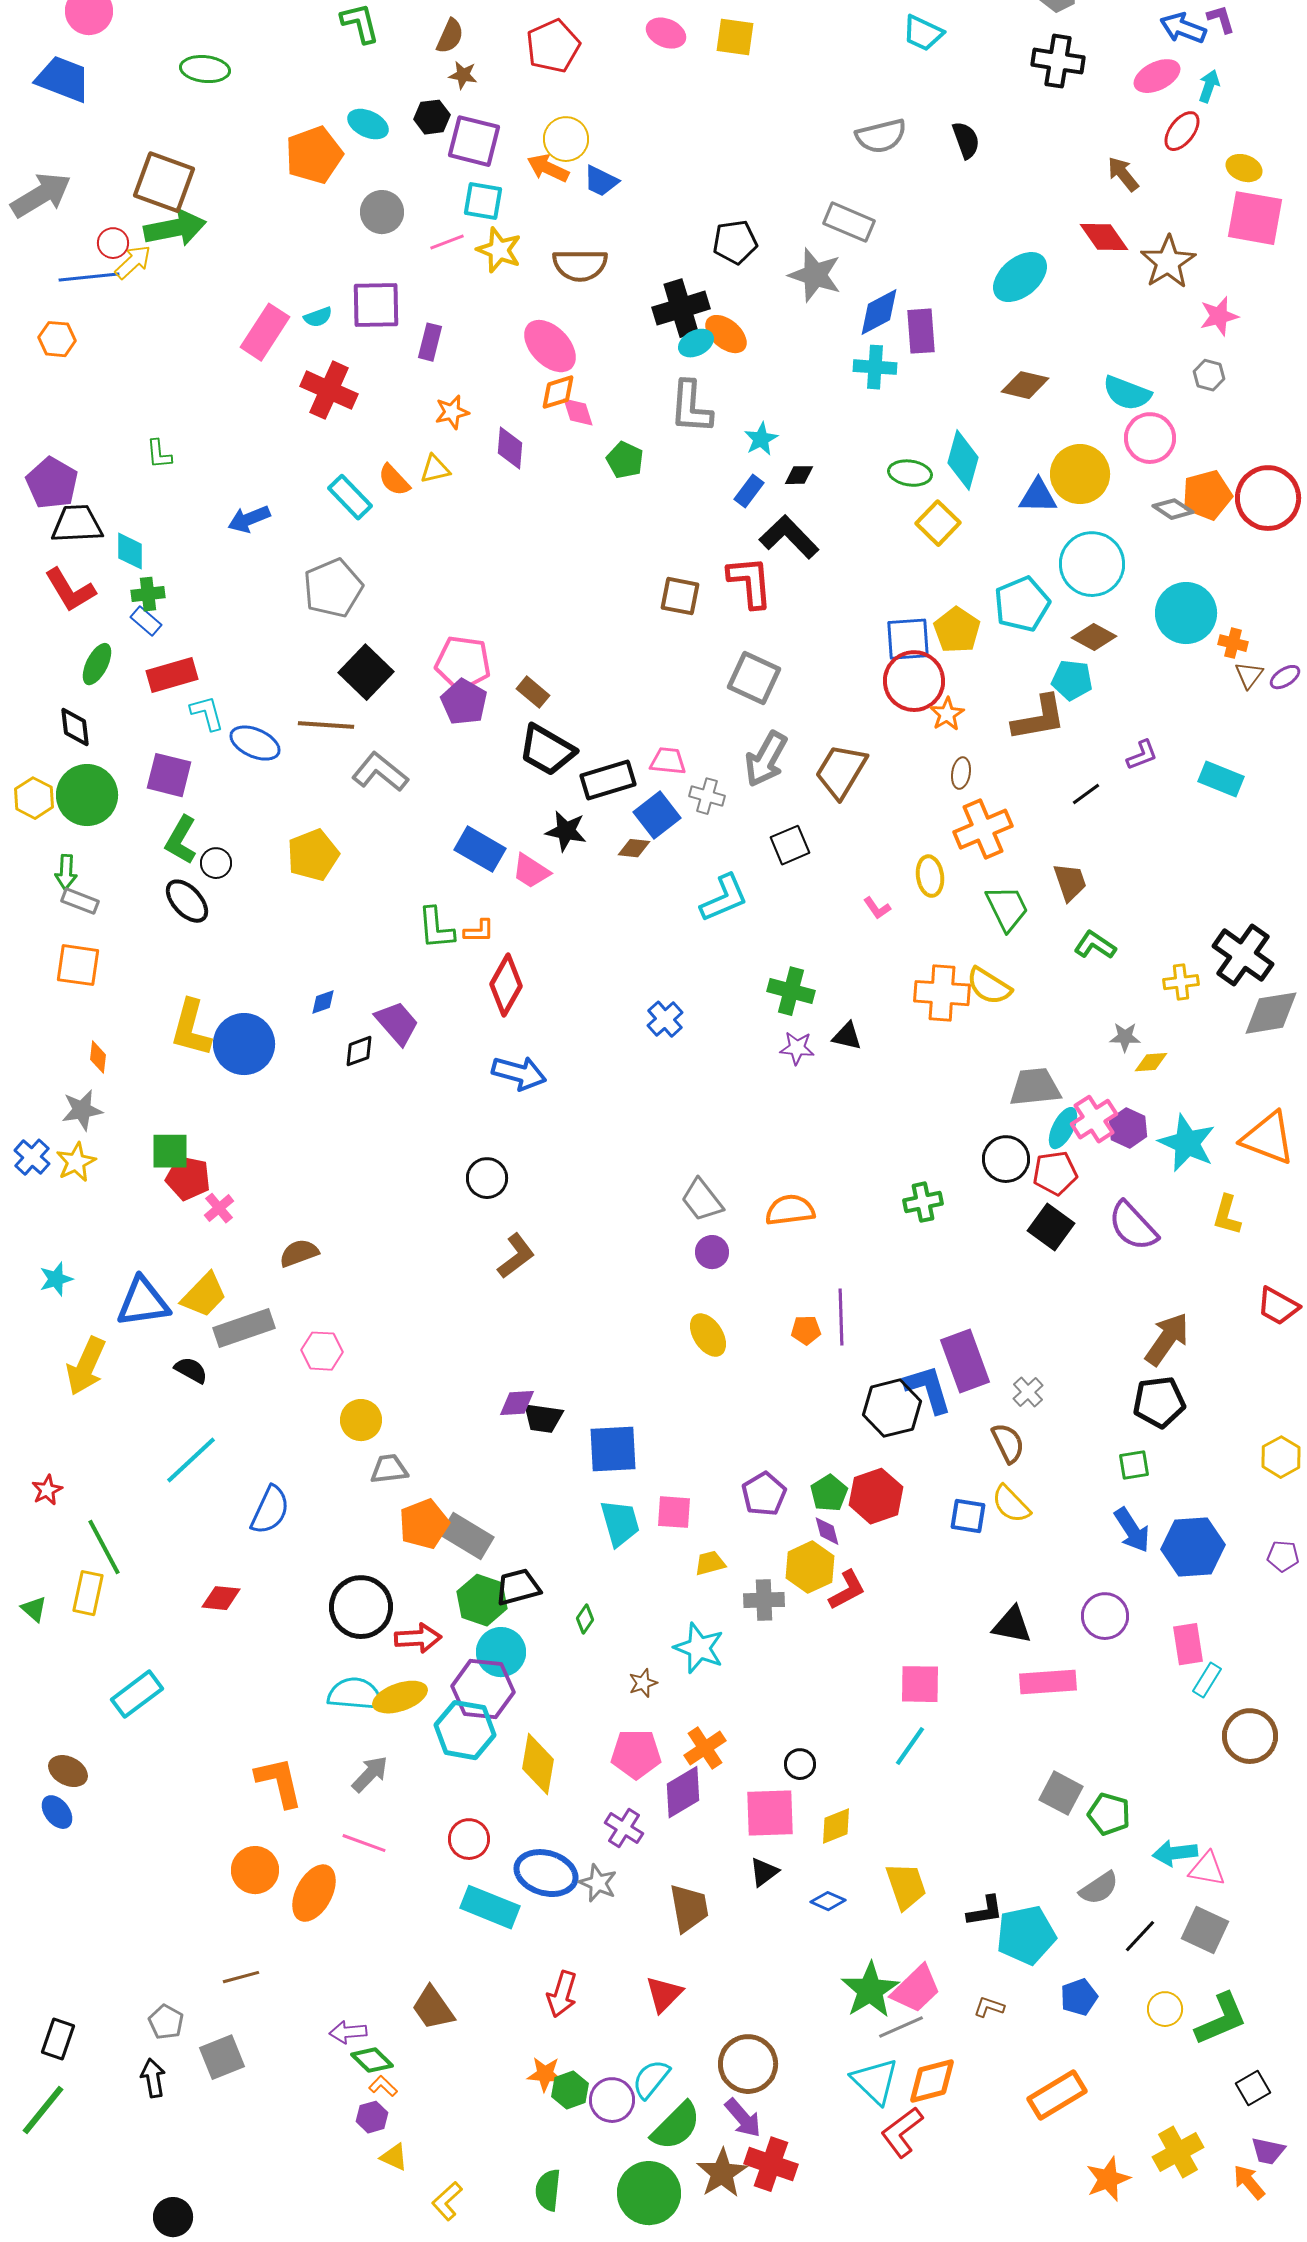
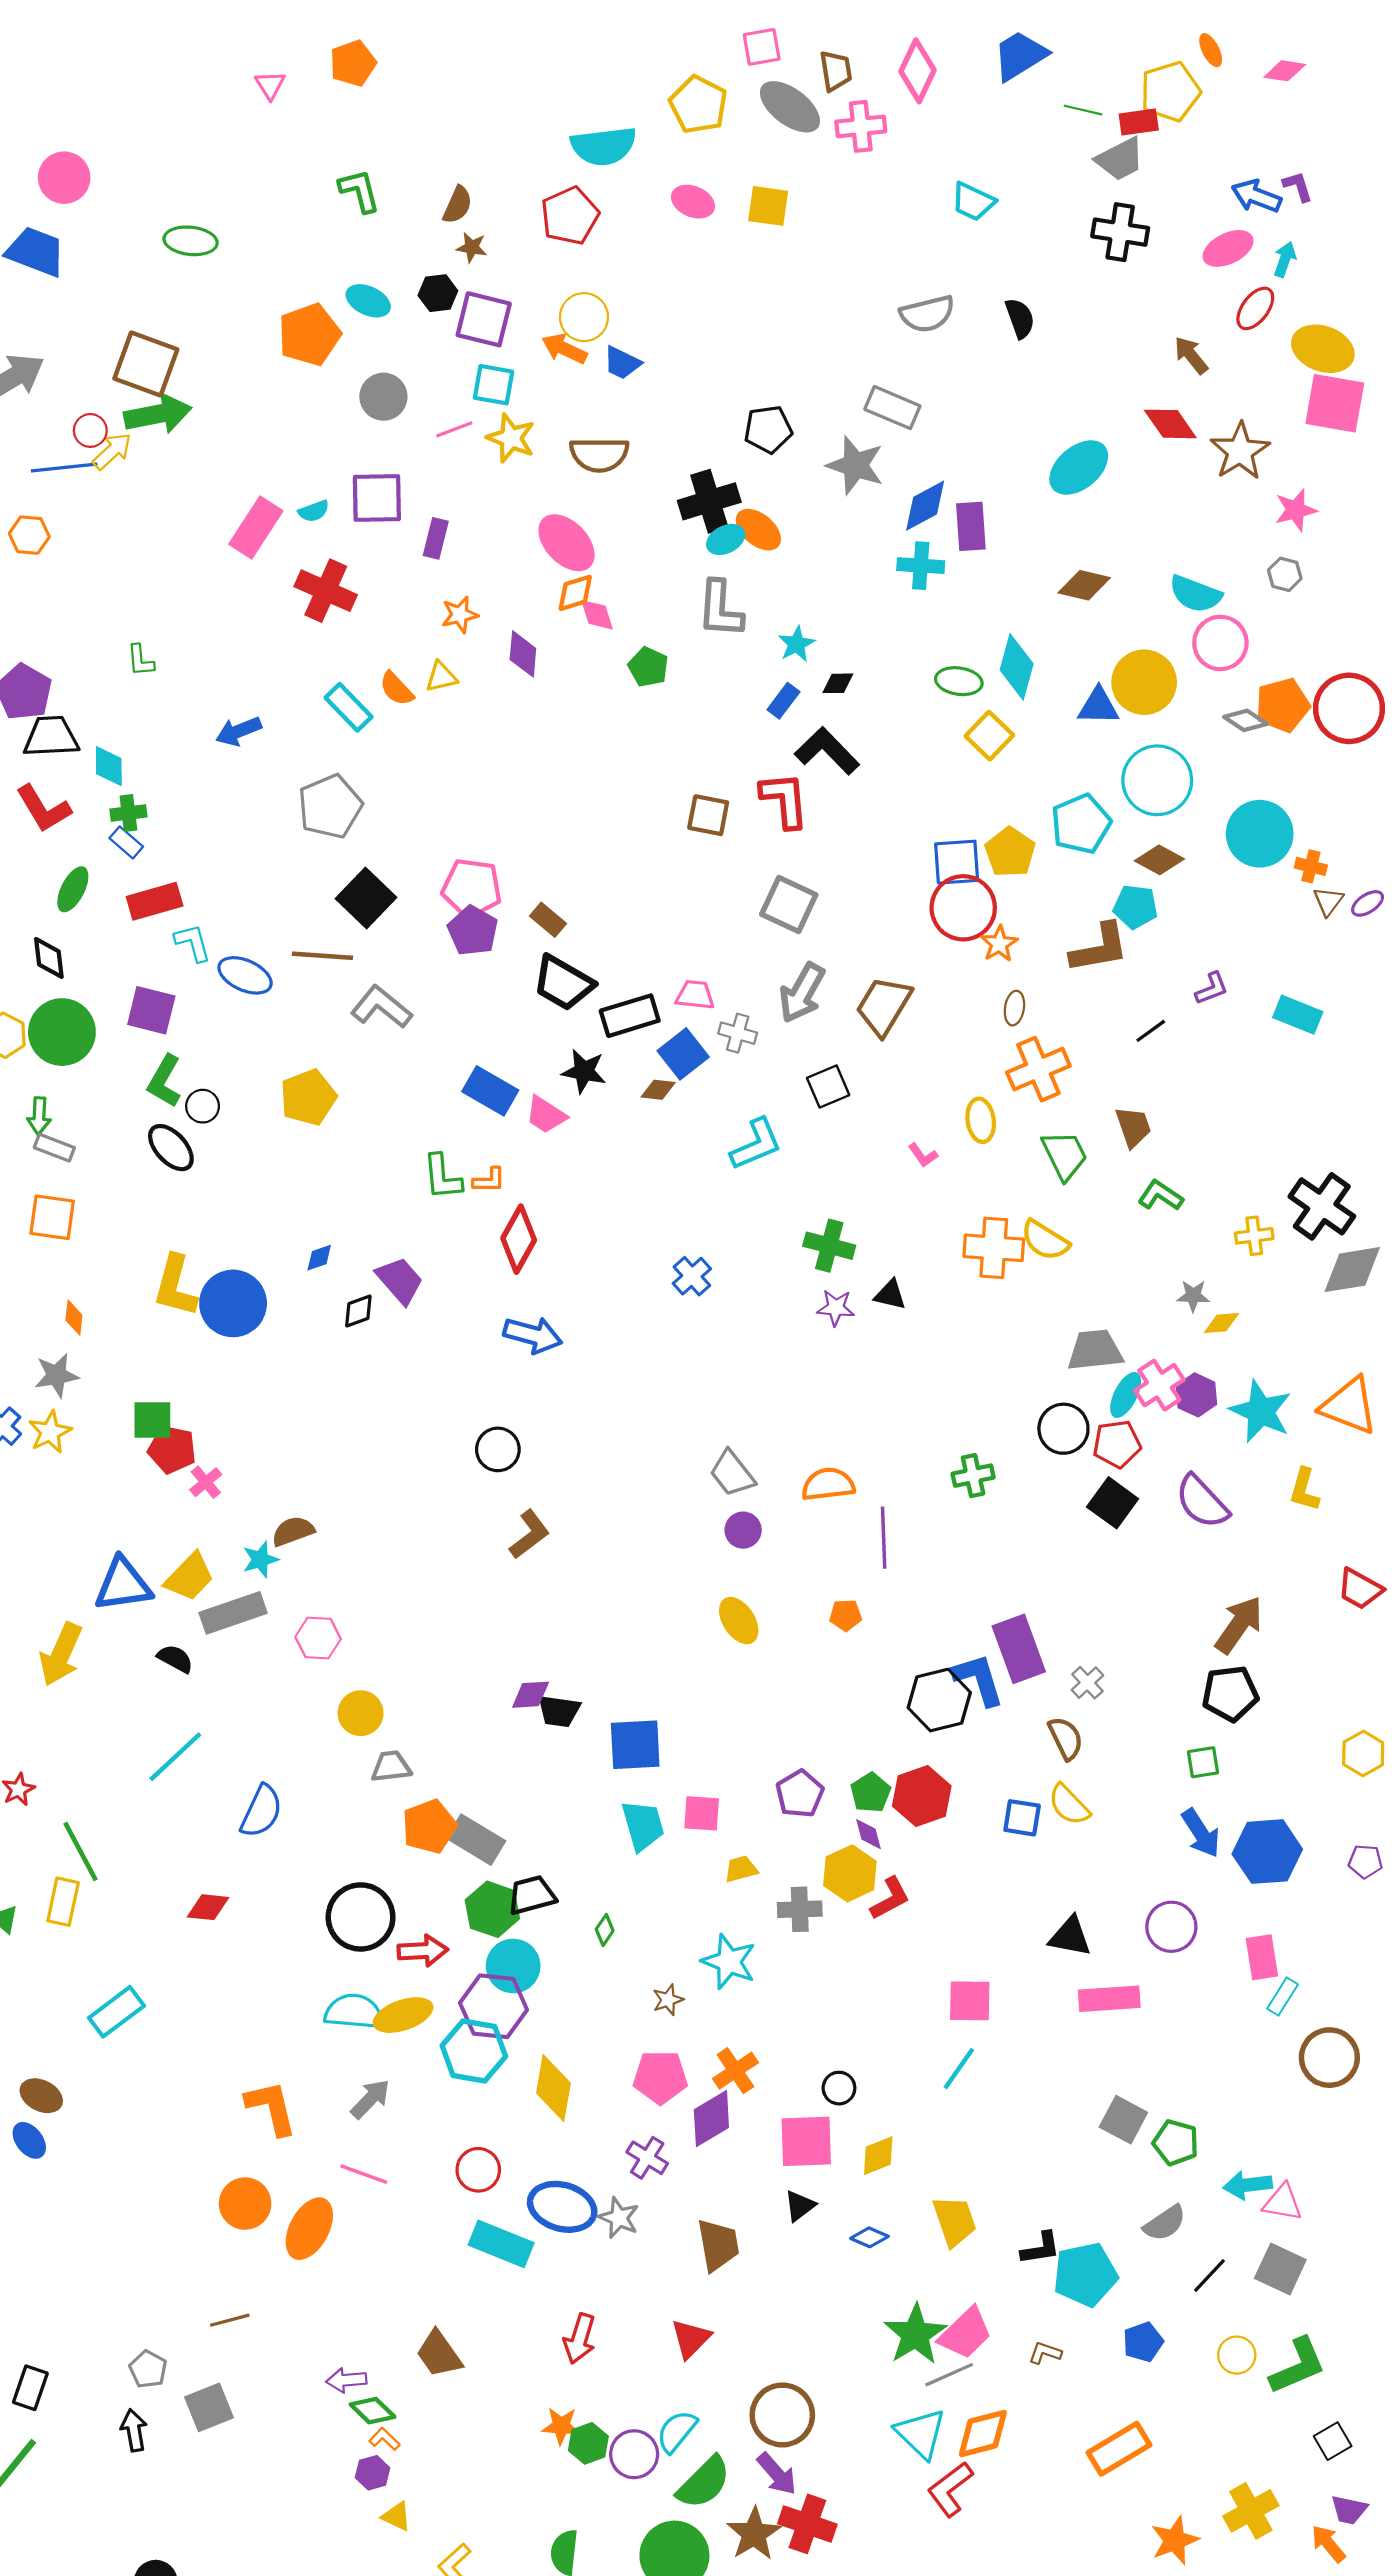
yellow ellipse: (1244, 168) -> (1323, 349), size x1.6
cyan star: (56, 1279) -> (260, 1560), moved
purple line: (841, 1317) -> (884, 1538), moved

